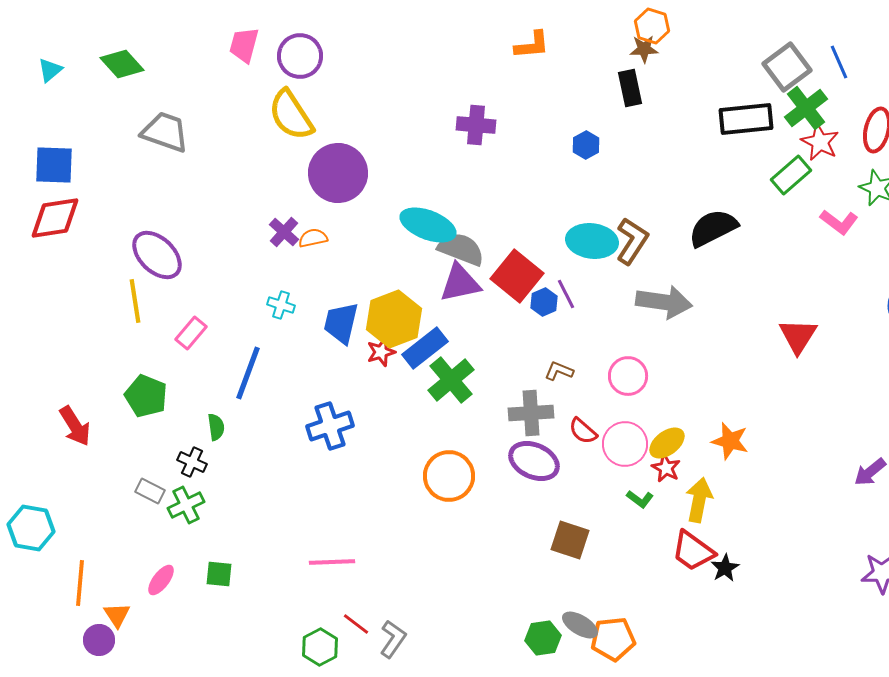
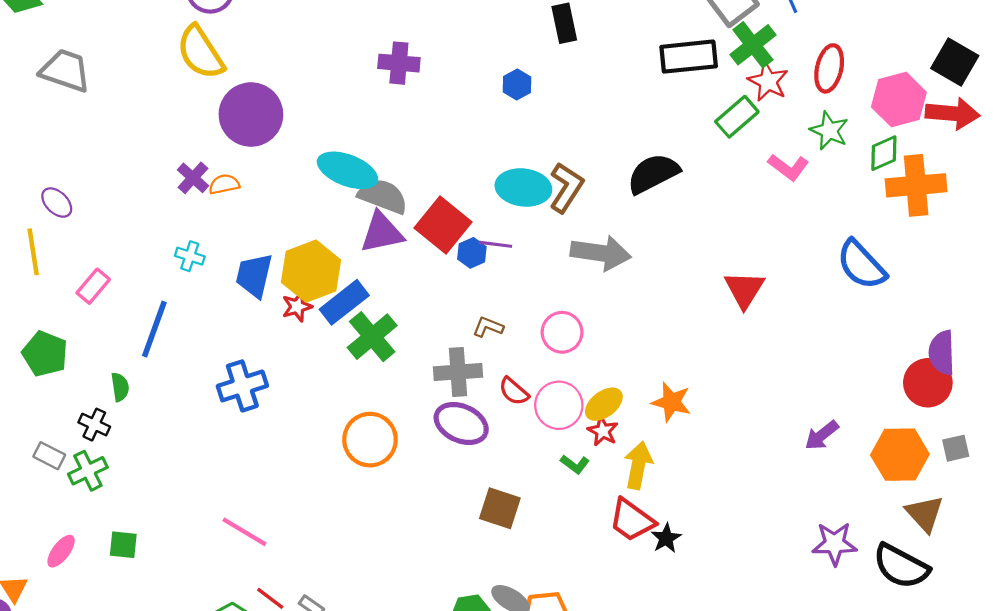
purple ellipse: (157, 255) -> (57, 203), size x0.6
purple line: (566, 294) -> (496, 244), turned -56
pink line: (332, 562) -> (244, 532), turned 33

